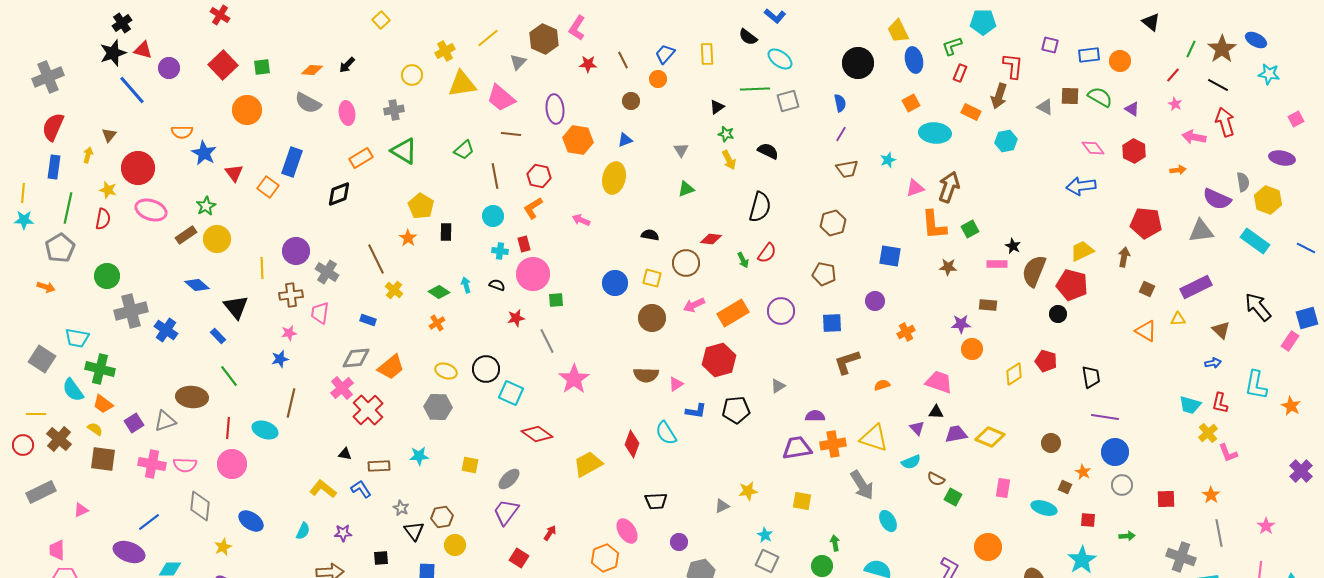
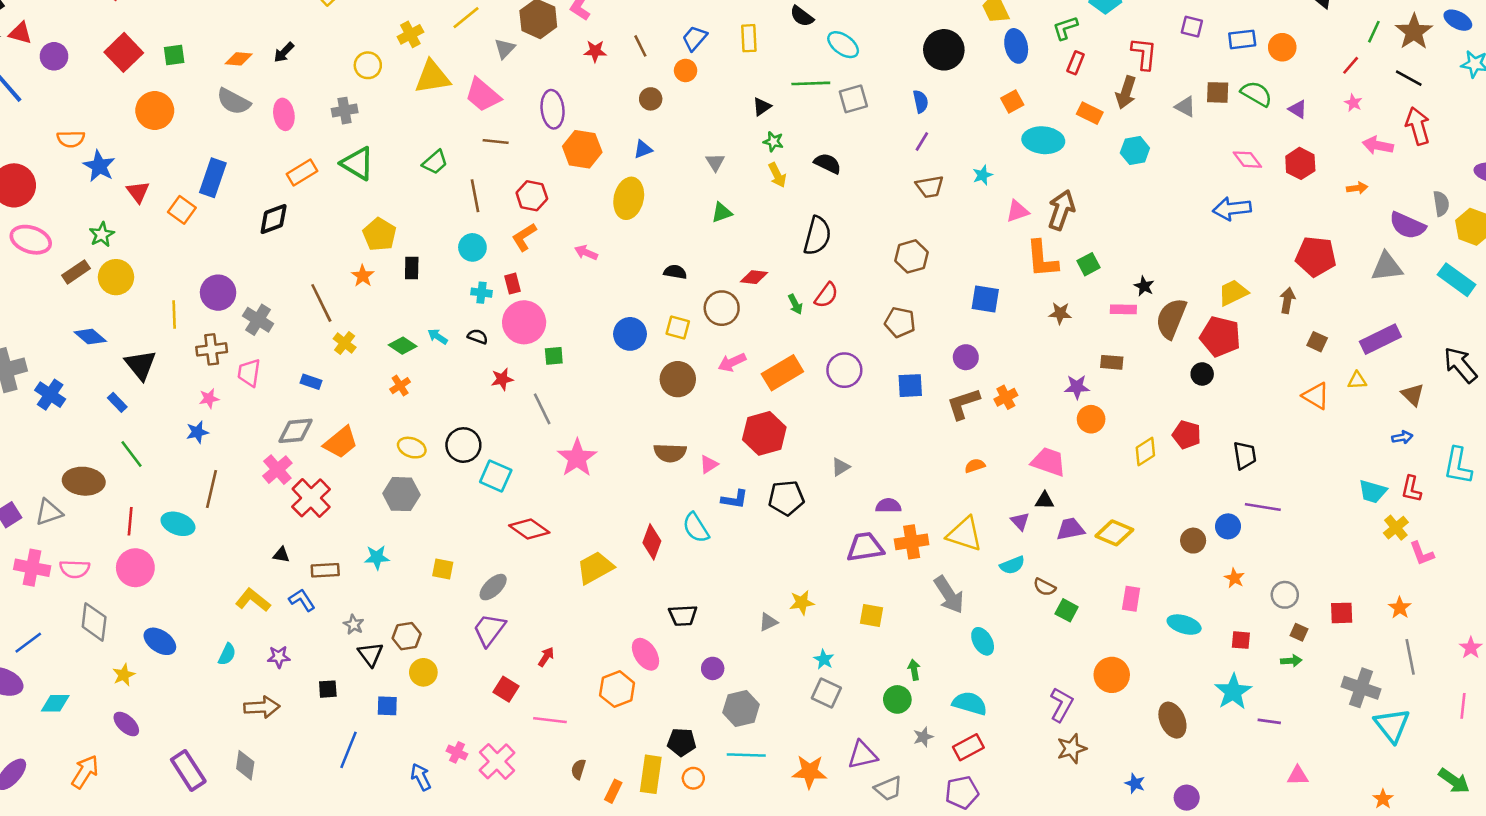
cyan arrow: (466, 285) -> (438, 337), turned -42
brown L-shape: (847, 362) -> (963, 404), moved
blue circle: (1115, 452) -> (1228, 526), moved, size x0.7
brown square: (1065, 487) -> (1299, 632), moved

